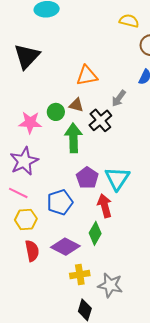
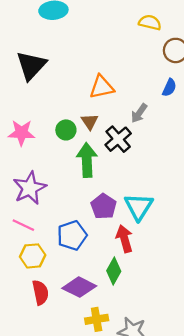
brown triangle: (76, 105) -> (90, 122), turned 42
pink star: (30, 123) -> (21, 133), moved

